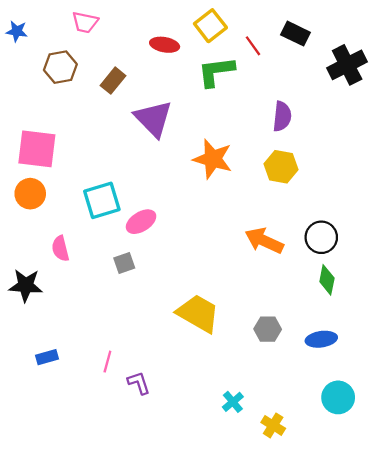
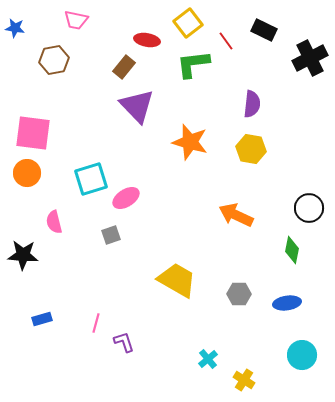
brown rectangle: (113, 81) -> (124, 67), moved
black circle: (321, 237) -> (309, 208), moved

